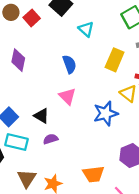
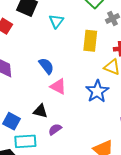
cyan triangle: (86, 29) -> (56, 21), turned 42
blue semicircle: (69, 64) -> (46, 66), moved

